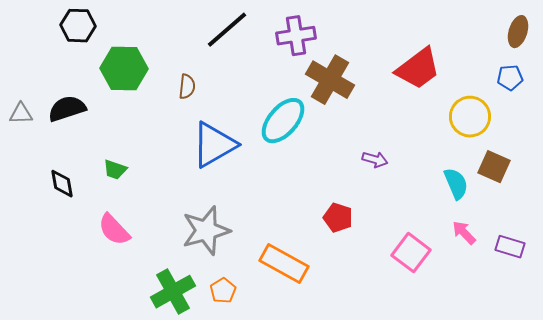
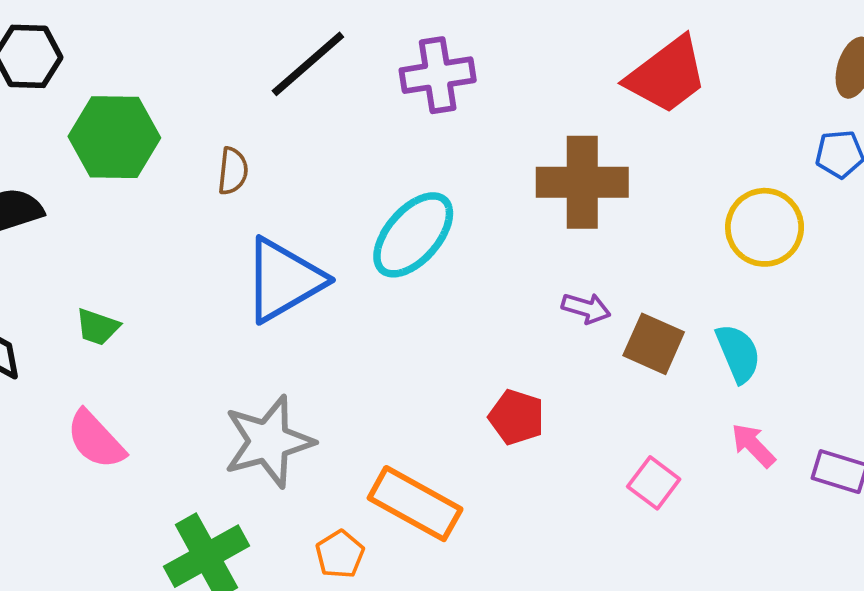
red trapezoid: (418, 69) -> (667, 75), moved
brown cross: (330, 80) -> (582, 182), moved, turned -30
brown square: (494, 167) -> (654, 344), moved
pink square: (411, 253) -> (654, 483), size x0.7
orange pentagon: (223, 291) -> (340, 554), moved

